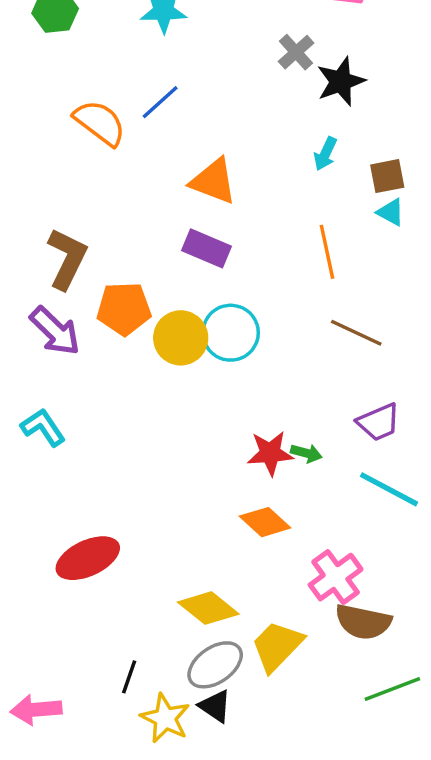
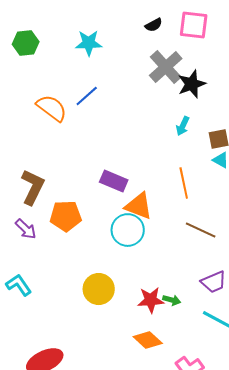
gray cross: (296, 52) -> (166, 67), size x1.6
orange triangle: (213, 181) -> (139, 206), moved
purple arrow: (55, 331) -> (26, 229), size x0.7
yellow circle: (181, 338) -> (99, 289), moved

